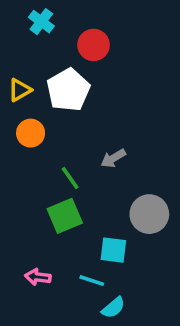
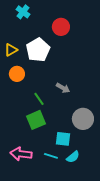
red circle: (94, 45) -> (61, 27), moved
gray arrow: (113, 158) -> (63, 88), turned -120
pink arrow: (38, 277) -> (21, 154), size x1.5
cyan semicircle: (113, 308) -> (73, 157), moved

